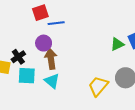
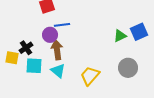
blue line: (56, 23) -> (62, 25), moved
yellow trapezoid: (98, 86) -> (90, 76), moved

